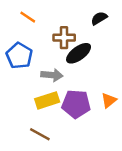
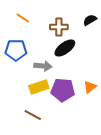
black semicircle: (99, 18) -> (90, 20), moved
brown cross: (64, 38) -> (59, 27), moved
blue pentagon: (19, 56) -> (16, 50), turned -30

